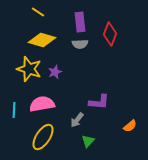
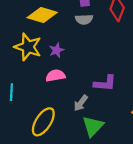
pink semicircle: (42, 104) -> (55, 76), moved, size x0.7
green triangle: (88, 141) -> (93, 126), size x1.5

